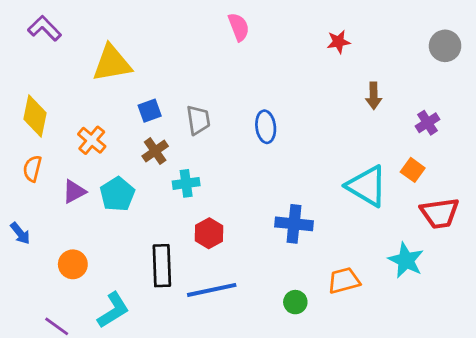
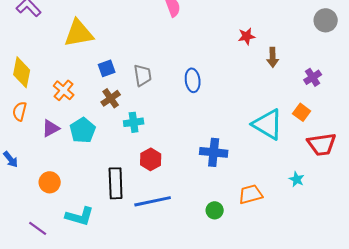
red star: (338, 42) -> (247, 36), moved
cyan star: (406, 260) -> (297, 179), size x0.6
cyan L-shape: (113, 310) -> (80, 216), turned 48

